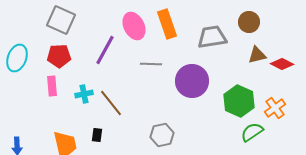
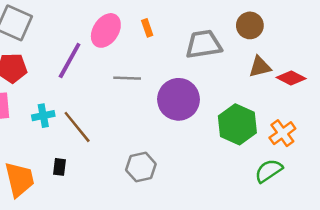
orange rectangle: (167, 24) -> (147, 28), size x0.5
pink ellipse: (134, 26) -> (106, 30), turned 60
green semicircle: (252, 132) -> (269, 171), moved

